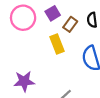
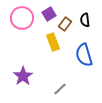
purple star: (24, 81) -> (23, 76), turned -30

